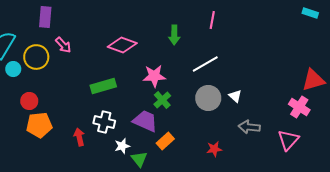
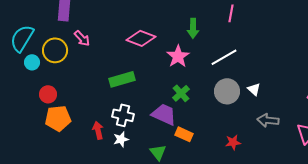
pink star: (154, 76) -> (178, 56), moved, turned -30
orange rectangle: (165, 141) -> (184, 134), turned 66
white star: (122, 146) -> (121, 139), moved

